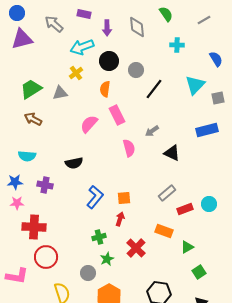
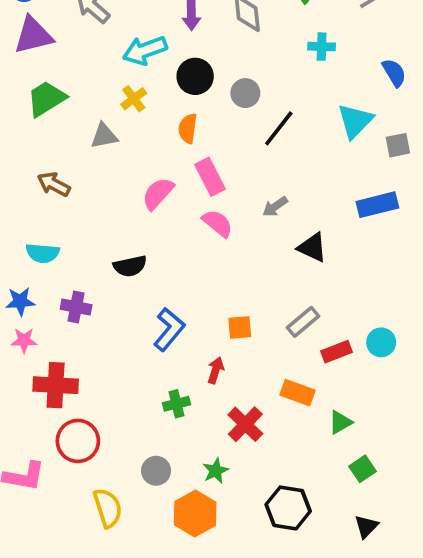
green trapezoid: (31, 89) -> (46, 99), moved
pink semicircle: (129, 148) -> (217, 223), moved, turned -36
orange square: (124, 198) -> (240, 327), moved
green star: (107, 259) -> (216, 471), moved

